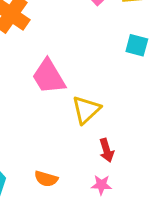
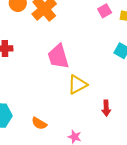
red arrow: (107, 150) -> (106, 108), moved

